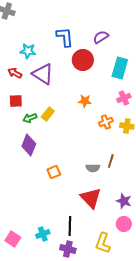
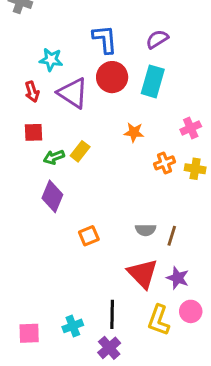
red circle: (83, 60) -> (112, 77), moved
cyan rectangle: (120, 68) -> (153, 81), moved
red arrow: (15, 73) -> (32, 92), turned -136
brown line: (111, 161) -> (172, 236), moved
purple star: (124, 201) -> (178, 278), moved
pink square: (13, 239) -> (29, 333), turned -35
yellow L-shape: (103, 243) -> (159, 320), moved
purple cross: (68, 249) -> (109, 348), turned 35

